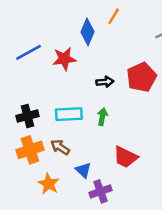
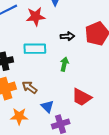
cyan rectangle: (69, 114) -> (35, 49), moved
orange star: (49, 184) -> (19, 116), turned -30

